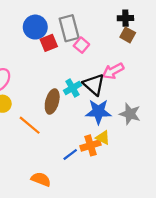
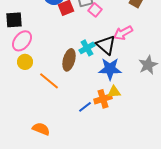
gray star: (130, 114) -> (148, 65), moved, turned 30
yellow triangle: (103, 138) -> (114, 92), turned -32
orange semicircle: (41, 179) -> (41, 129), moved

